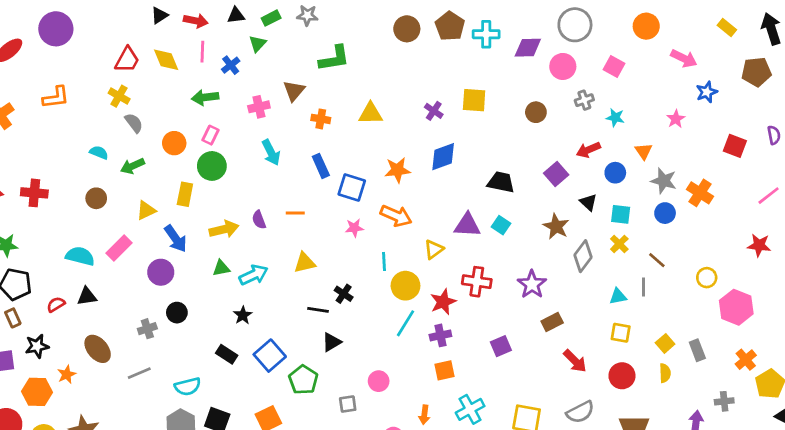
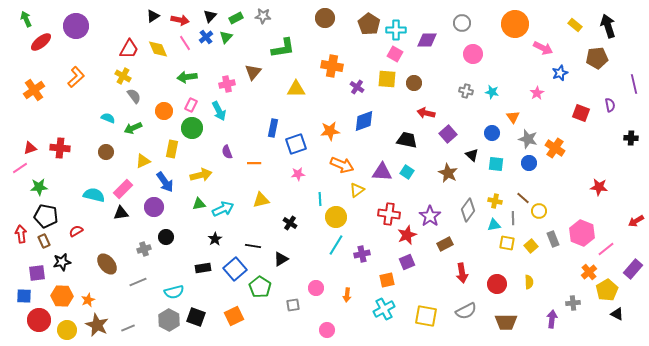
black triangle: (236, 15) -> (210, 16), turned -40
gray circle: (575, 25) -> (462, 23), size x0.7
orange circle: (646, 26) -> (515, 24), size x1.4
brown circle: (407, 29) -> (325, 18), moved
pink line: (202, 52) -> (185, 43), turned -35
blue cross: (231, 65) -> (206, 37), moved
pink circle: (563, 66) -> (473, 54), moved
pink square: (614, 66) -> (395, 54), moved
orange L-shape: (56, 97) -> (76, 77), turned -35
gray cross: (584, 100) -> (466, 91), moved, turned 32
brown circle: (536, 112) -> (414, 83), moved
yellow triangle: (371, 114) -> (296, 89), moved
orange cross: (321, 119) -> (332, 66), moved, size x1.5
red arrow: (588, 150) -> (426, 113), moved, turned 36
cyan arrow: (271, 153) -> (219, 111), moved
blue rectangle: (321, 166) -> (273, 128), turned 36
blue square: (352, 188) -> (296, 144), turned -35
pink line: (769, 196) -> (606, 249), moved
orange arrow: (396, 216) -> (342, 165), moved
purple semicircle: (259, 220) -> (227, 152), moved
yellow cross: (619, 244) -> (495, 201), moved, turned -32
gray diamond: (583, 256) -> (468, 210), moved
yellow circle: (707, 278) -> (539, 211), moved
black triangle: (87, 296) -> (121, 213), moved
red star: (443, 302) -> (407, 235), moved
black line: (318, 310) -> (253, 246), moved
yellow square: (621, 333) -> (507, 243), moved
yellow square: (665, 343) -> (531, 246), moved
gray rectangle: (697, 350) -> (553, 239), moved
black rectangle: (227, 354) -> (203, 268), turned -42
red arrow: (575, 361) -> (462, 273), turned 36
orange square: (444, 370) -> (387, 280), moved
orange star: (67, 374) -> (88, 300), moved
orange arrow: (424, 415) -> (347, 295), moved

